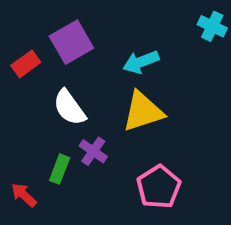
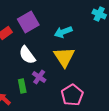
yellow triangle: (143, 112) -> (64, 57), turned -45
green rectangle: (60, 169) -> (22, 86), turned -32

